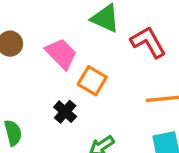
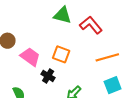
pink trapezoid: (61, 54) -> (30, 57), moved

